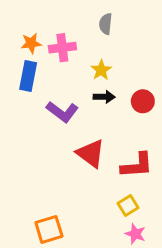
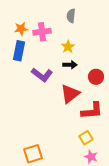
red circle: (143, 101) -> (96, 77), moved
red triangle: (91, 153) -> (70, 94), moved, turned 45

